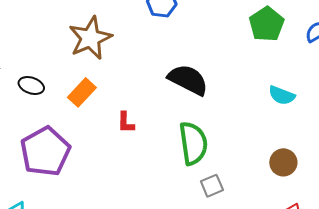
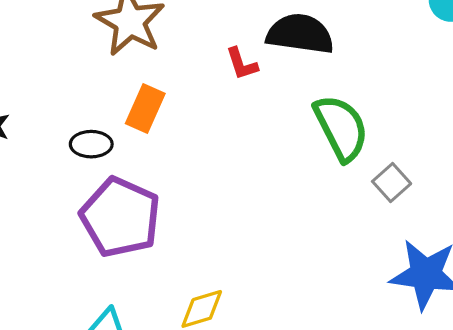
black ellipse: (31, 86) -> (91, 144), moved
red L-shape: (126, 123) -> (242, 64), moved

